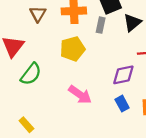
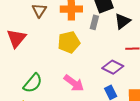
green semicircle: (31, 74) -> (33, 83), moved
purple diamond: (123, 75) -> (113, 67), turned 35

